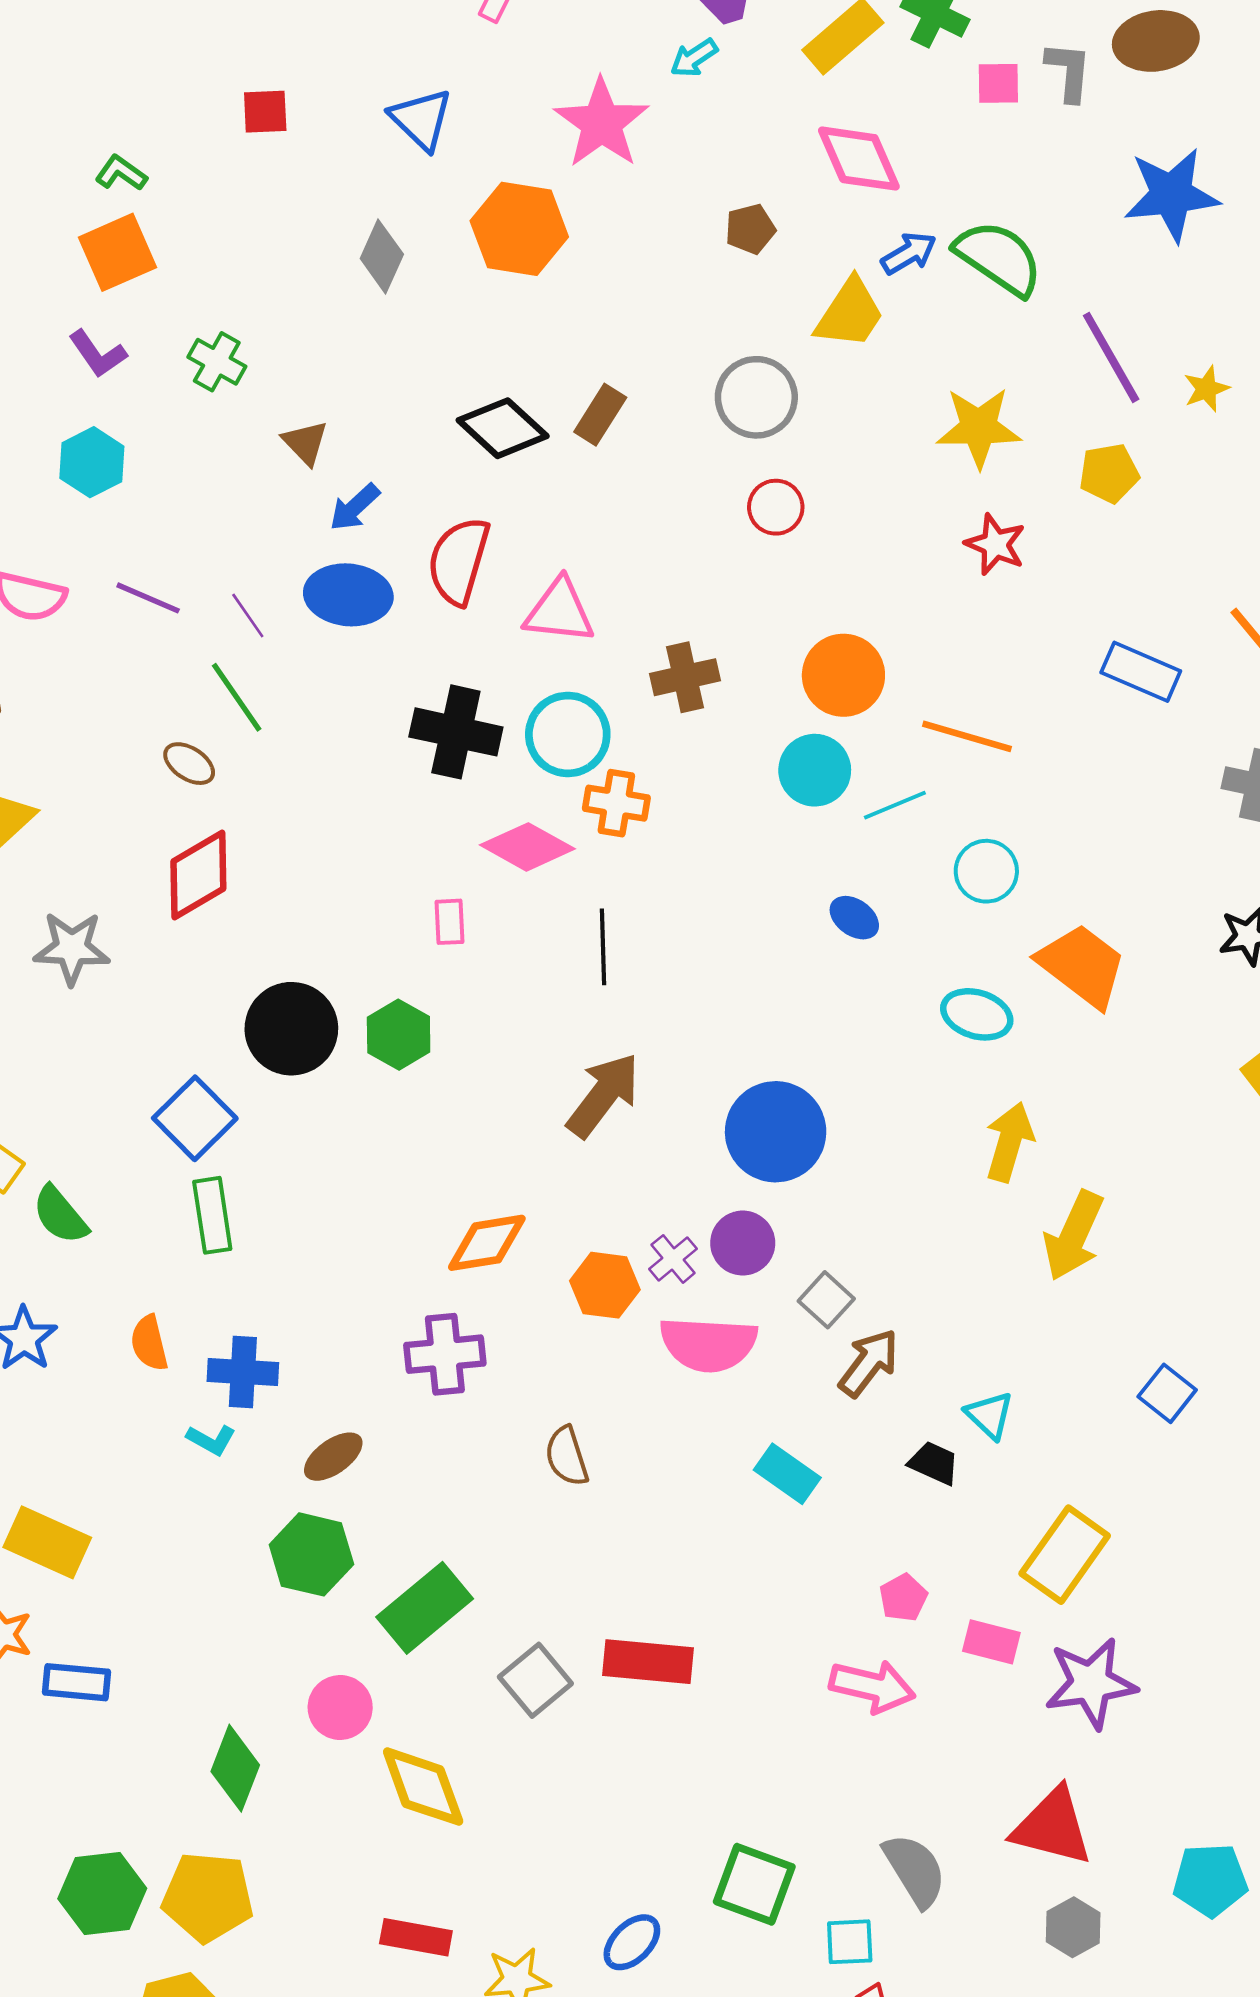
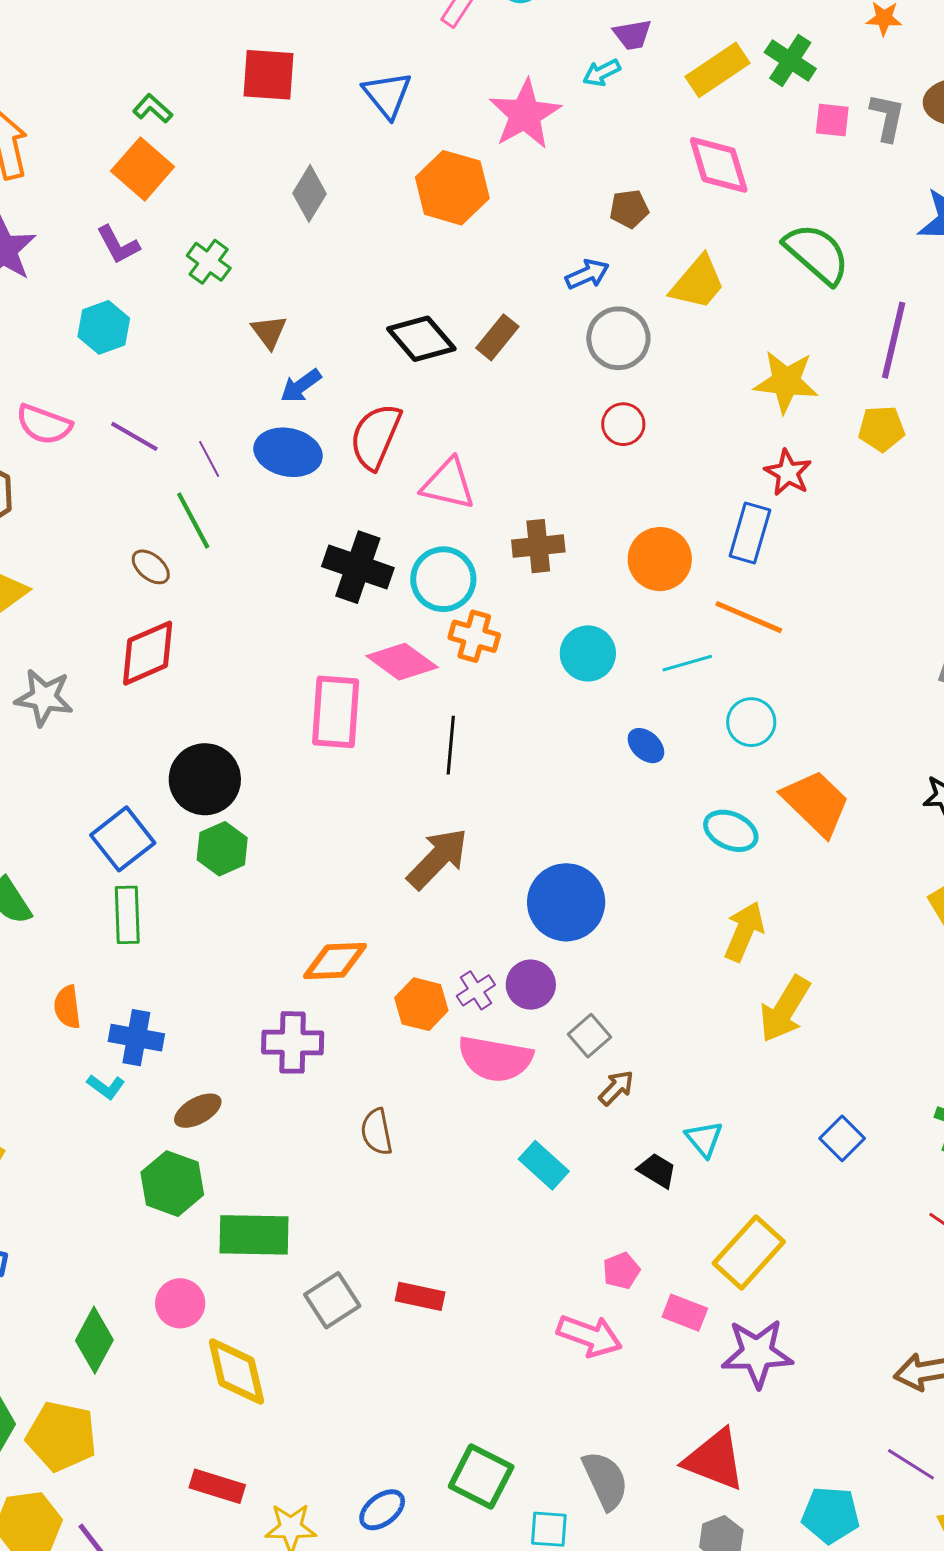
red square: (265, 112) -> (268, 75), size x1.5
orange square: (117, 252) -> (143, 169), turned -32
blue arrow: (909, 253) -> (587, 274), moved
gray diamond: (382, 256) -> (309, 193), moved
purple line: (1111, 357) -> (894, 340), turned 36
blue rectangle: (1141, 672) -> (750, 533), moved, turned 76
cyan circle: (815, 770) -> (588, 653), moved
pink rectangle: (450, 922) -> (336, 712), size x2.0
green hexagon: (399, 1035) -> (222, 849), moved
brown arrow: (869, 1363) -> (616, 1088), size x0.7
green rectangle: (425, 1608) -> (254, 1235), turned 34
red rectangle: (648, 1662) -> (420, 1296), size x0.7

